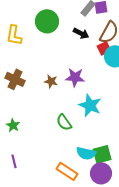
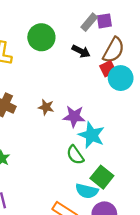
purple star: (75, 77) -> (74, 116), moved
green semicircle: (64, 122) -> (75, 155), moved
green square: (102, 154) -> (102, 177), moved, turned -36

